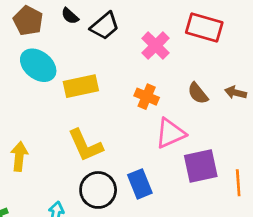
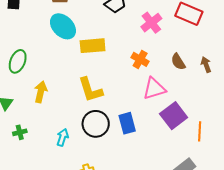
brown arrow: (236, 93) -> (206, 65), turned 49
purple square: (201, 166) -> (174, 116), turned -32

